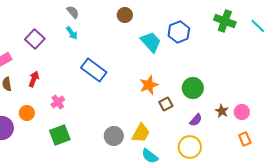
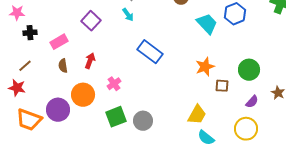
brown square: (166, 104) -> (222, 86), turned 32
orange circle: (27, 113) -> (83, 95), size x1.5
gray circle: (114, 136) -> (143, 121), moved

